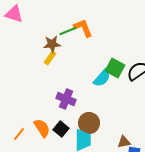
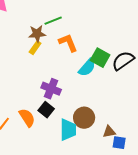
orange L-shape: (83, 28) -> (68, 43), moved
brown circle: (89, 123) -> (84, 118), moved
black square: (61, 129) -> (46, 110), moved

